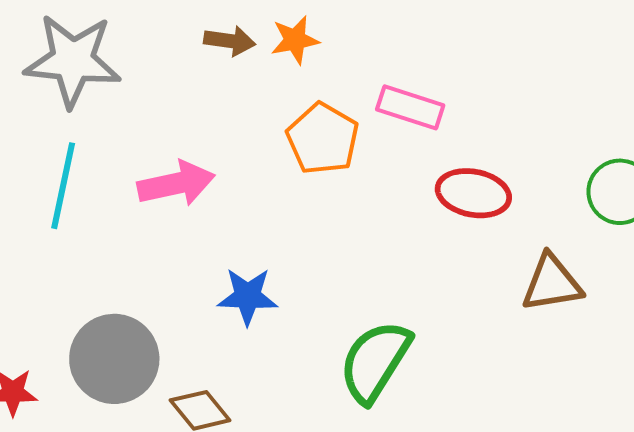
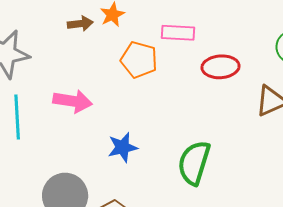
pink arrow: (176, 184) -> (73, 101), turned 36

